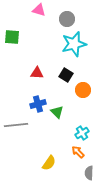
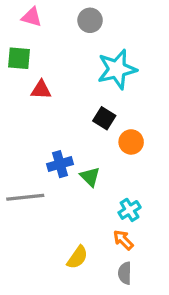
pink triangle: (39, 10) -> (32, 17), moved
gray circle: (67, 19) -> (90, 20), moved
red triangle: (37, 73) -> (41, 90), moved
gray semicircle: (89, 173) -> (125, 273), moved

